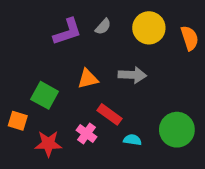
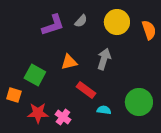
gray arrow: (132, 75) -> (104, 59), turned -75
pink cross: (87, 133) -> (63, 117), moved

